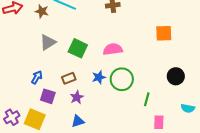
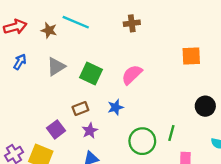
pink semicircle: (113, 49) -> (132, 75), turned -36
blue arrow: (37, 77) -> (20, 62), moved
green circle: (122, 79) -> (142, 141), moved
purple square: (48, 96) -> (56, 129), turned 35

